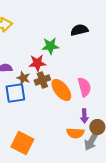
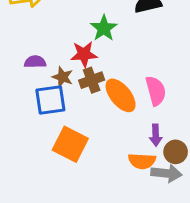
green star: (50, 46) -> (104, 28), turned -30
gray arrow: (91, 141) -> (166, 173), turned -114
orange square: (22, 143) -> (70, 144), moved

